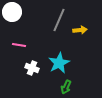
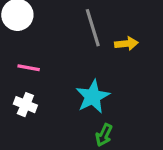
gray line: (59, 20) -> (93, 28), turned -40
white cross: (32, 68) -> (25, 105), moved

